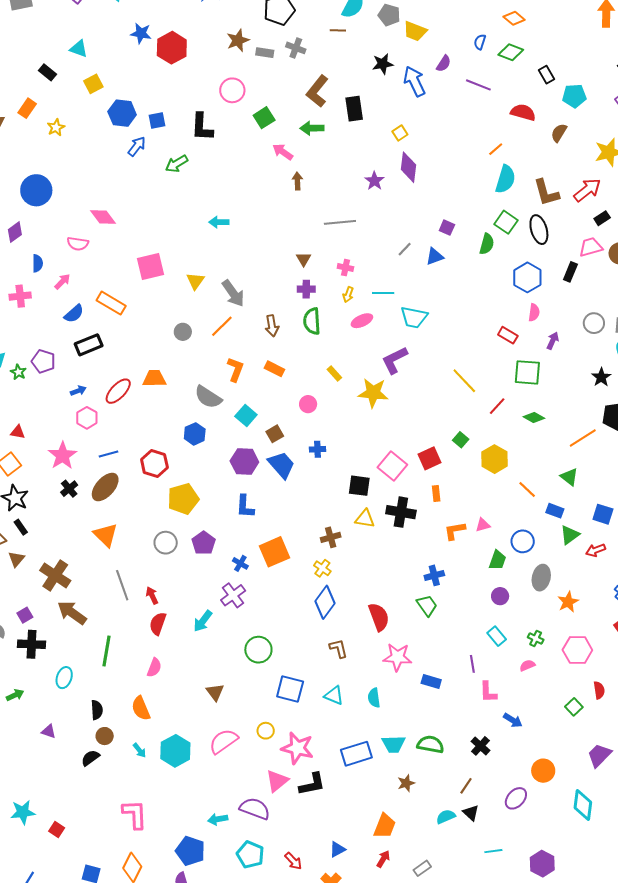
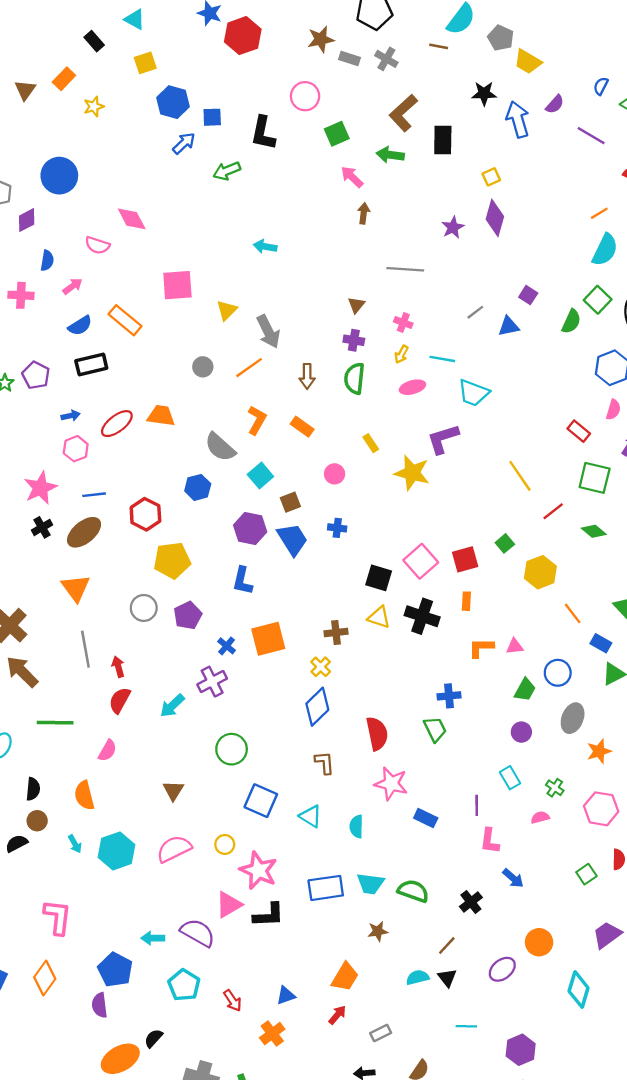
green line: (106, 651) -> (55, 723), turned 72

